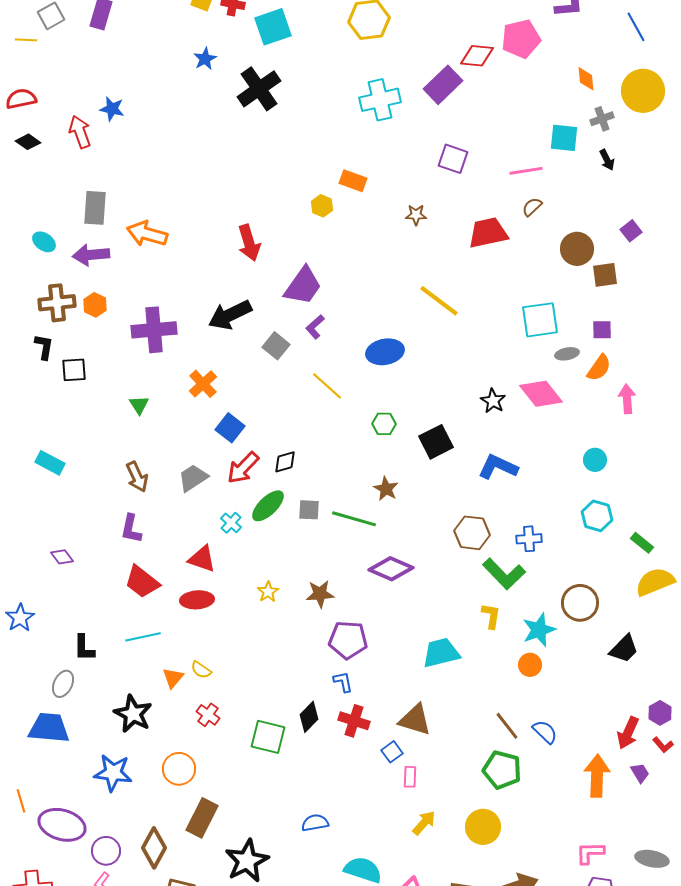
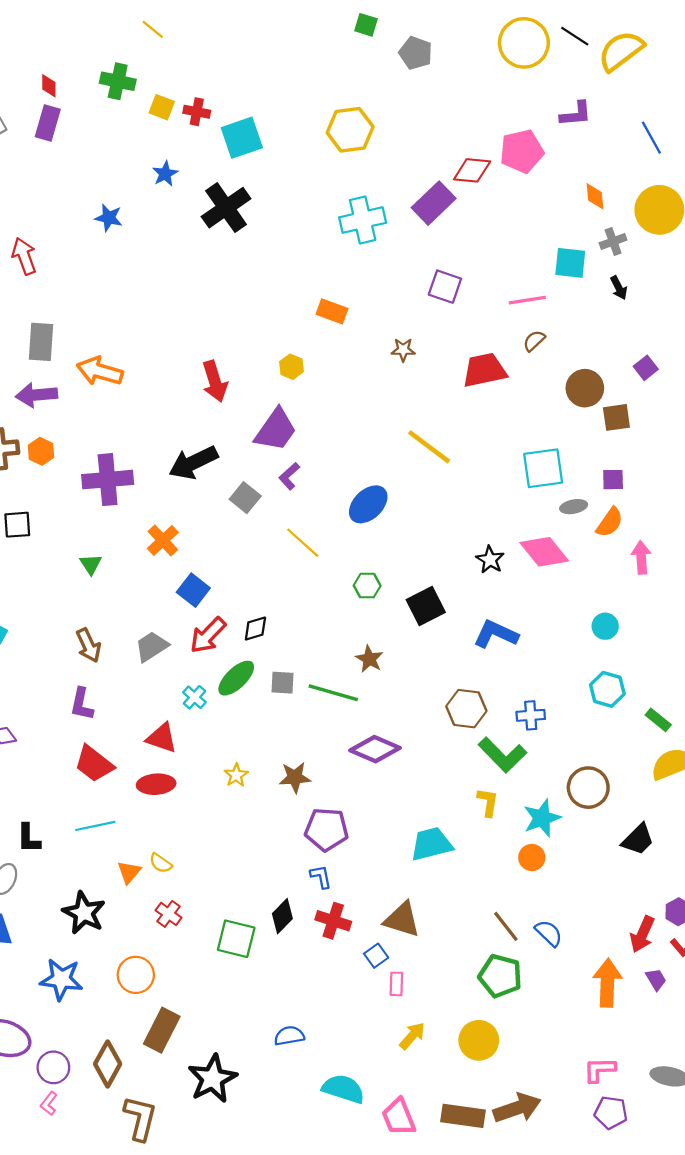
blue star: (112, 109) -> (109, 218), moved
yellow hexagon: (322, 206) -> (291, 367), moved
blue ellipse: (385, 352) -> (368, 504), turned -33

